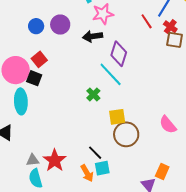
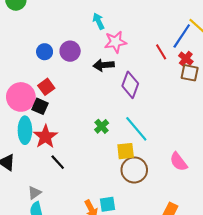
cyan line: (111, 74) -> (136, 129), moved
black line: (95, 153) -> (58, 162), moved
gray triangle: (33, 160) -> (34, 193), turned -32
red star: (55, 160) -> (45, 137), moved

